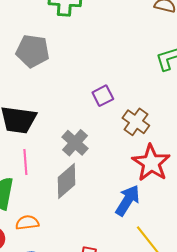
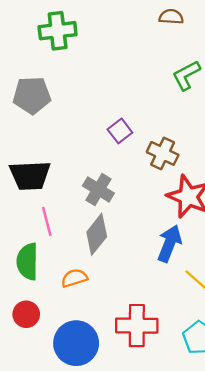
orange semicircle: (27, 223) -> (74, 278), moved

